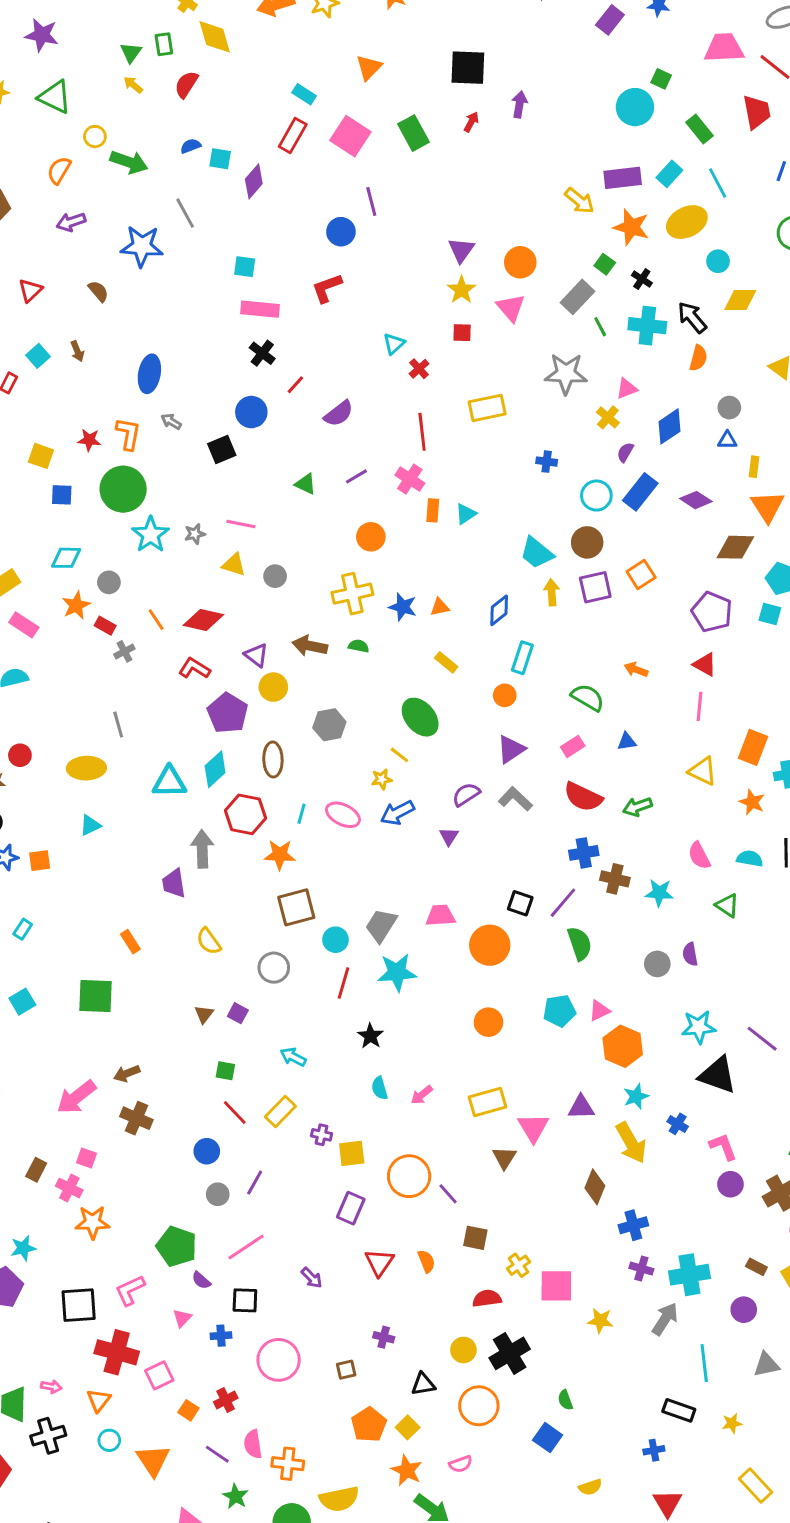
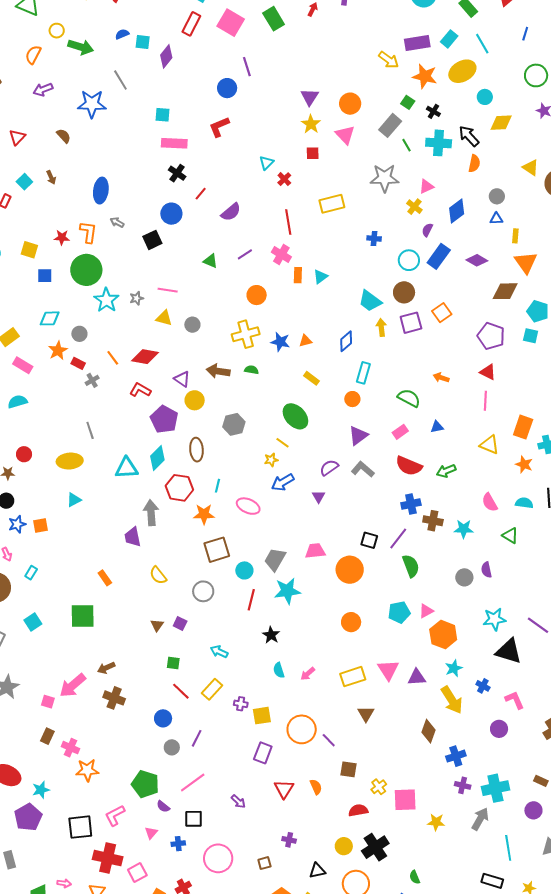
pink ellipse: (343, 815) -> (248, 506), moved
pink triangle: (533, 1128) -> (388, 670), moved
pink square: (86, 1158) -> (48, 702), moved
purple circle: (730, 1184) -> (499, 729), moved

